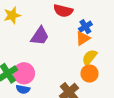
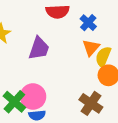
orange triangle: (83, 38) -> (91, 48), moved

